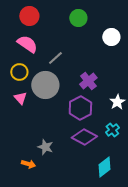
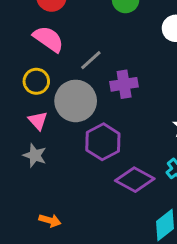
purple cross: (88, 81) -> (124, 84), moved, turned 30
purple hexagon: (80, 108) -> (103, 142), moved
gray star: (45, 147) -> (35, 155), moved

